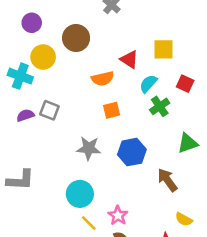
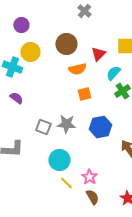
brown circle: (76, 38) -> (66, 44), moved
red triangle: (129, 60) -> (98, 54), turned 42
gray square: (49, 110) -> (43, 127), moved
purple semicircle: (25, 115) -> (16, 98), turned 56

